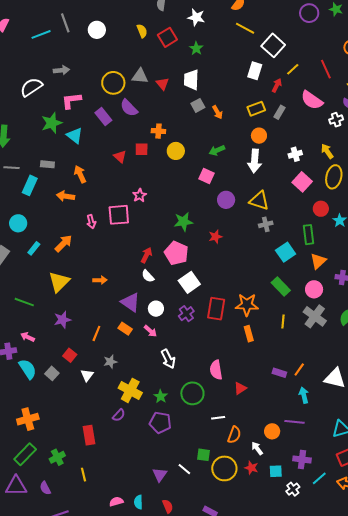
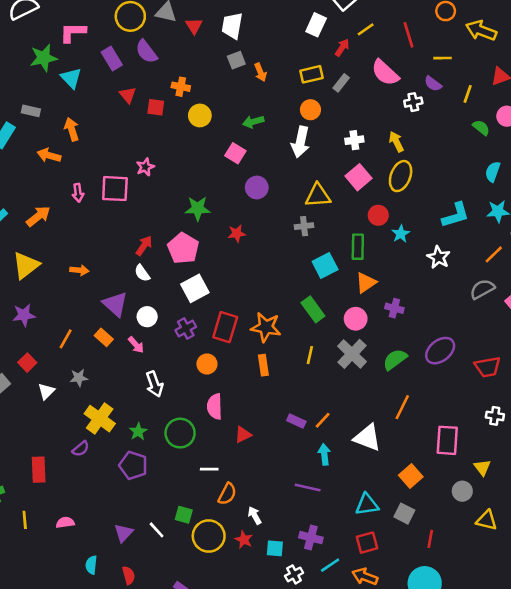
red triangle: (120, 157) -> (128, 95), moved
yellow triangle: (259, 201) -> (318, 195), moved, turned -30
orange circle: (272, 431) -> (207, 364), moved
pink semicircle: (116, 502) -> (65, 523), moved

